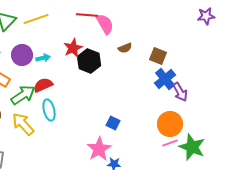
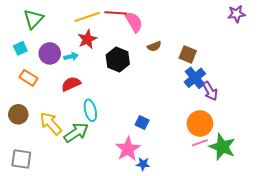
yellow line: (36, 19) -> (87, 17), moved
red star: (73, 48) -> (87, 39), moved
green arrow: (23, 95) -> (76, 133), moved
cyan ellipse: (49, 110) -> (90, 110), moved

